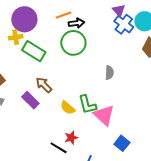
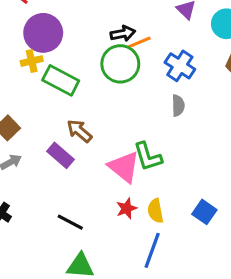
orange line: (63, 15) -> (139, 42), moved
blue cross: (124, 24) -> (180, 66), moved
yellow semicircle: (68, 108) -> (155, 211), moved, turned 42
pink triangle: (104, 115) -> (124, 167), moved
black line: (59, 148) -> (70, 222), moved

